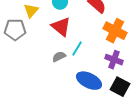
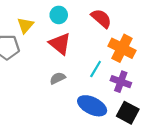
cyan line: (77, 49) -> (96, 69), moved

